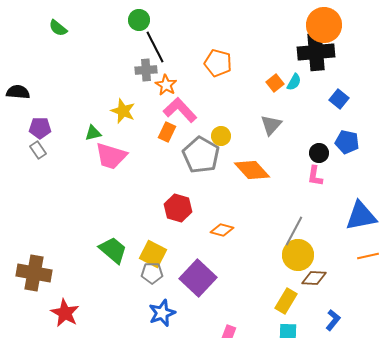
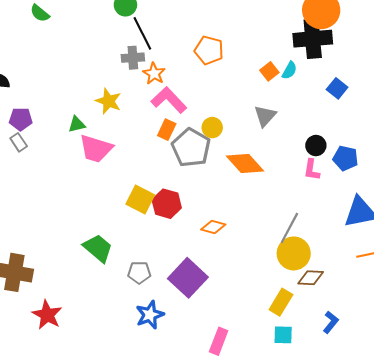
orange rectangle: (167, 132) -> (167, 130), moved
blue pentagon: (347, 142) -> (346, 158), moved
yellow square: (153, 254) -> (140, 199), moved

